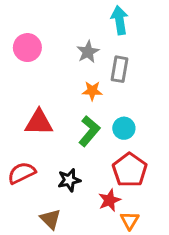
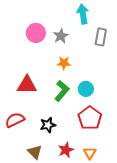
pink circle: (27, 48) -> (36, 33), moved
gray rectangle: (120, 69) -> (101, 37), moved
red star: (109, 200) -> (66, 150), moved

